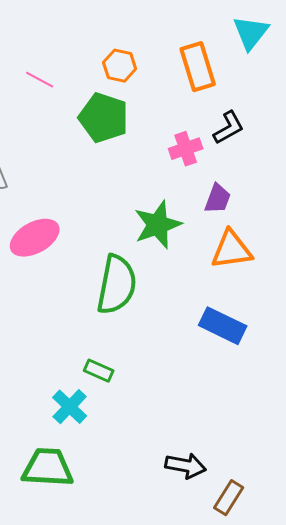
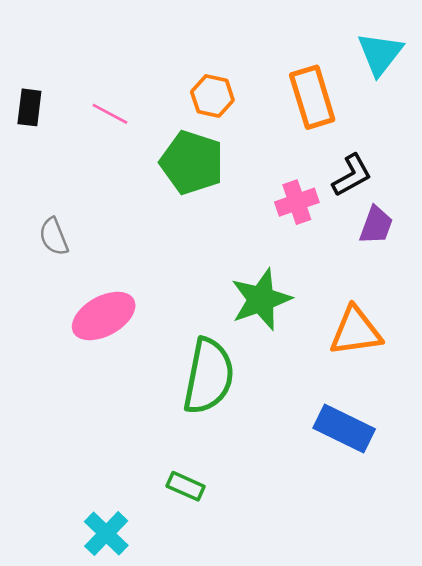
purple trapezoid: (218, 199) -> (376, 225), moved
cyan cross: (70, 407) -> (106, 534), moved

